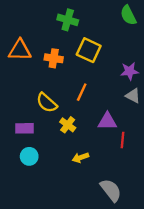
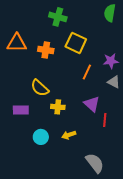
green semicircle: (128, 15) -> (110, 13), turned 36
orange line: (82, 92) -> (87, 72), moved
purple triangle: (107, 121) -> (92, 104), turned 42
yellow cross: (68, 125) -> (58, 107), turned -32
cyan circle: (29, 156) -> (41, 137), moved

